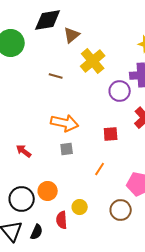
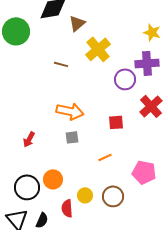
red arrow: (24, 151) -> (29, 139), turned -98
orange line: (100, 169) -> (105, 157), turned 32
brown circle: (121, 210) -> (113, 196), moved

